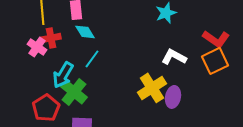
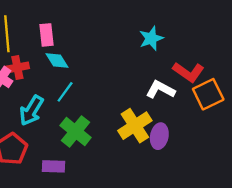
red L-shape: (216, 39) -> (188, 72), moved
green cross: (74, 92) -> (76, 131), moved

